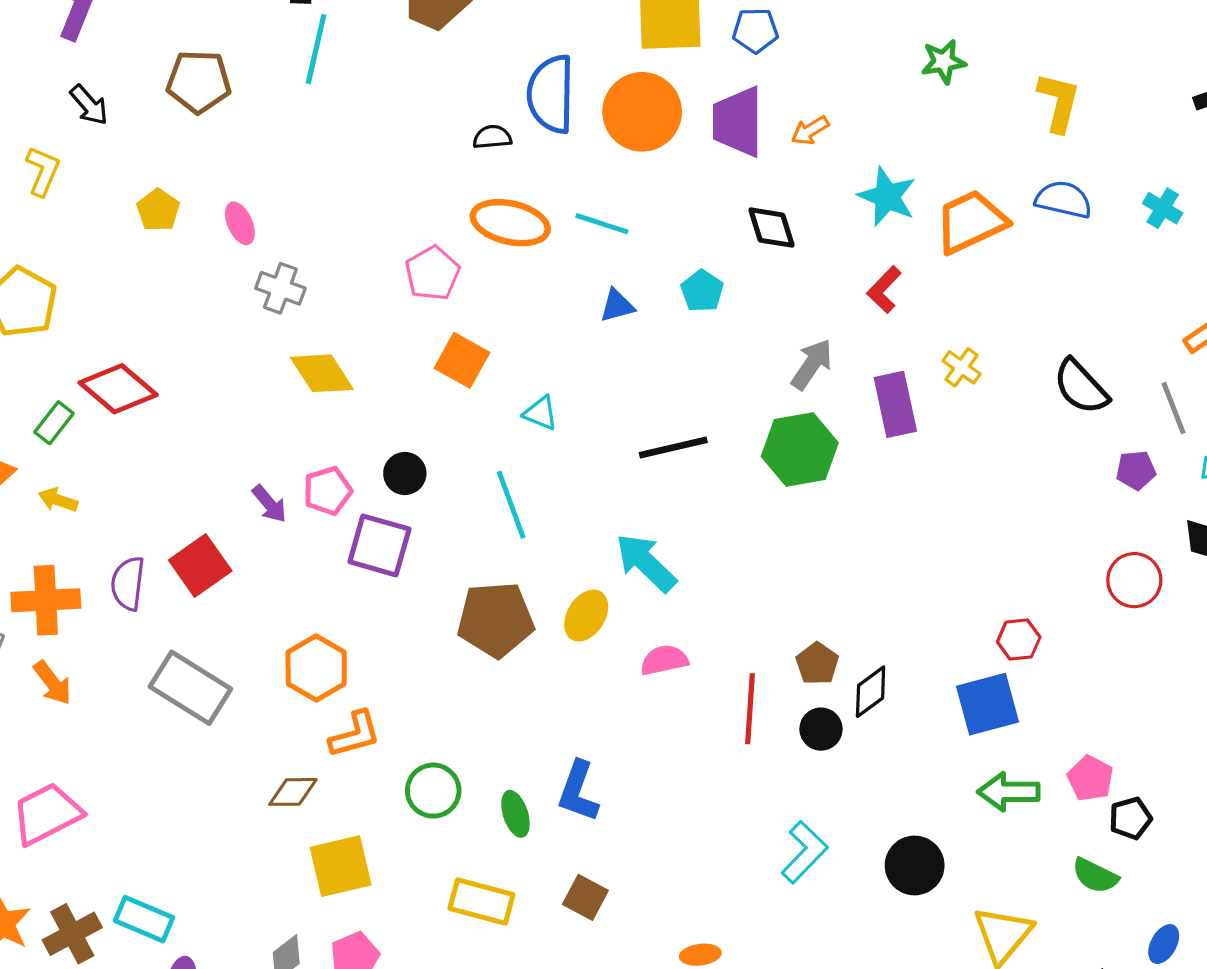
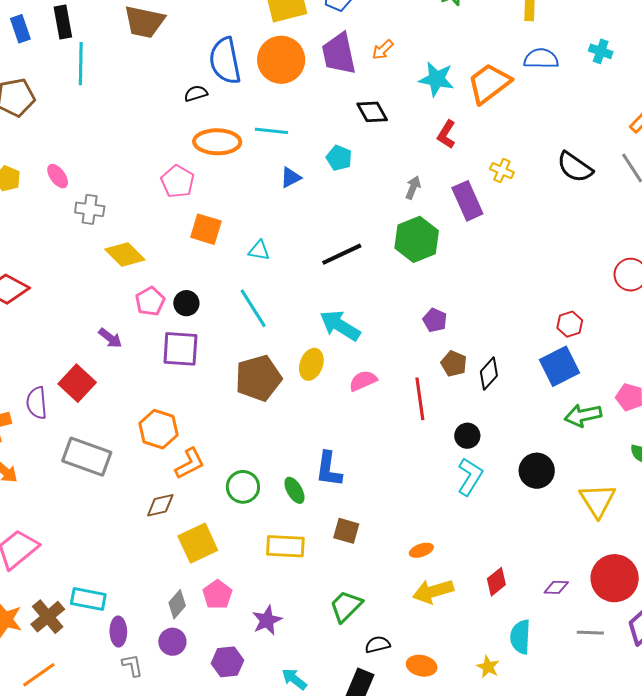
gray arrow: (812, 364) -> (413, 188), size x0.7
purple pentagon: (1136, 470) -> (435, 320), moved, turned -30
pink pentagon: (328, 491) -> (150, 301), moved
black circle: (821, 729) -> (467, 436), moved

